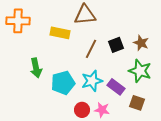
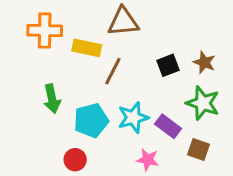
orange cross: (18, 21) -> (45, 30), moved
brown line: (91, 49) -> (113, 71), moved
red circle: (82, 110) -> (75, 160), moved

